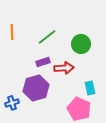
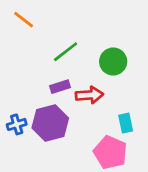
orange line: (12, 32) -> (24, 20), moved, turned -49
blue cross: (12, 103) -> (17, 124), moved

